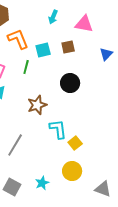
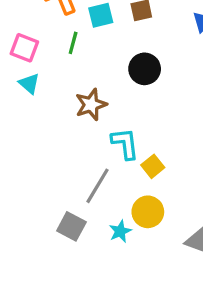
gray line: (15, 145) -> (97, 186), moved
cyan star: (42, 183) -> (120, 231), moved
gray square: (12, 187) -> (71, 226), moved

